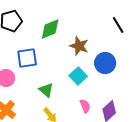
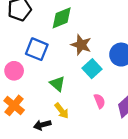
brown star: (79, 46) -> (81, 45), moved
blue square: (27, 58) -> (37, 49), turned 30

